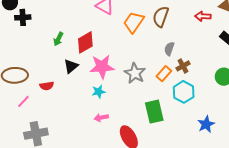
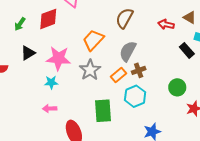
orange trapezoid: (134, 22) -> (93, 40), moved
red diamond: (85, 42) -> (48, 19), moved
gray semicircle: (169, 49) -> (128, 51), size x1.5

